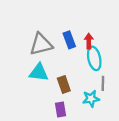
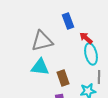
blue rectangle: (69, 40) -> (68, 21), moved
red arrow: (89, 41) -> (86, 38), turned -48

